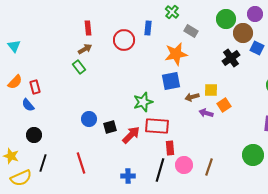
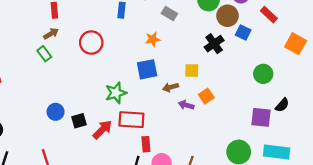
red circle: (124, 40) -> (91, 43), moved
orange star: (176, 54) -> (153, 39), size x0.6
yellow square: (211, 90) -> (192, 70), moved

